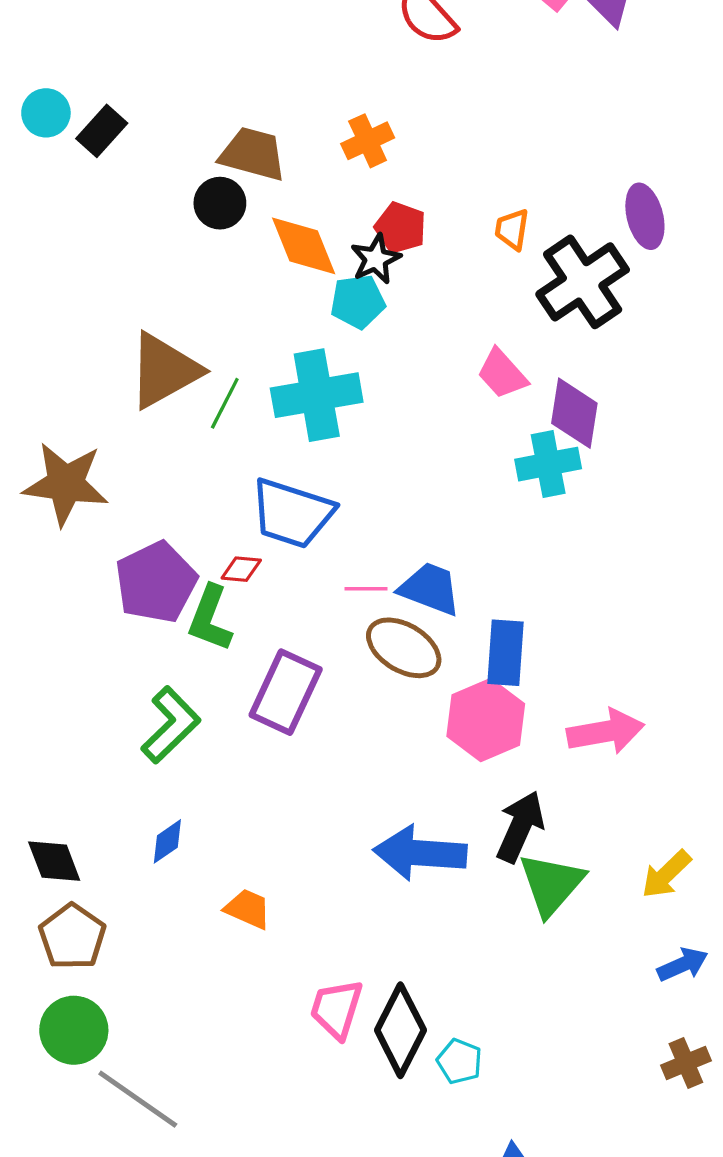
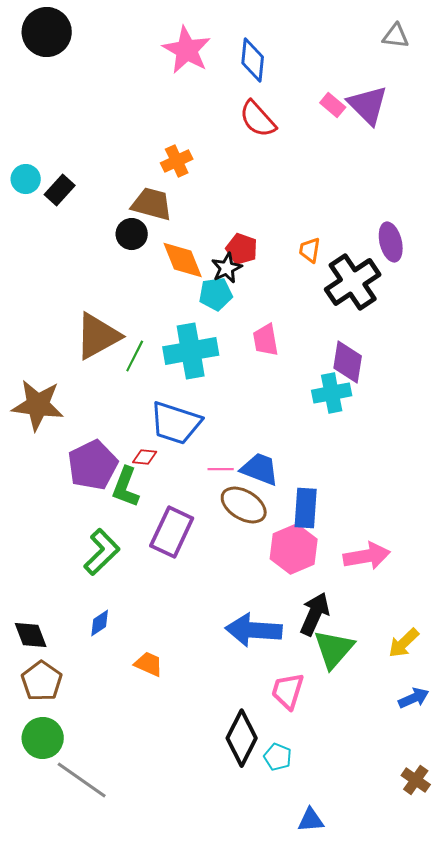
orange cross: (368, 141) -> (177, 161), moved
pink trapezoid: (502, 374) -> (266, 340), moved, turned 32
pink trapezoid: (336, 1009) -> (288, 691), moved
brown cross: (686, 1063) -> (416, 780), moved, turned -32

